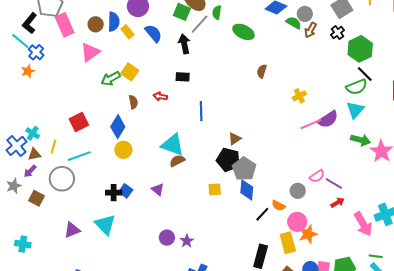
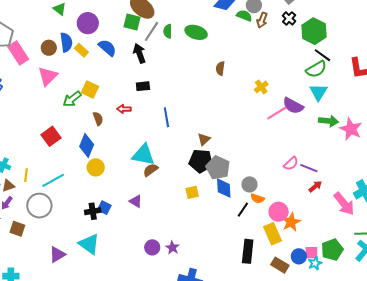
green semicircle: (217, 12) -> (168, 31), moved
purple semicircle: (328, 119) -> (293, 106), turned 70
red square: (79, 122) -> (51, 136), moved
gray circle: (298, 191) -> (249, 184), moved

